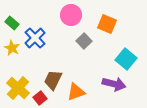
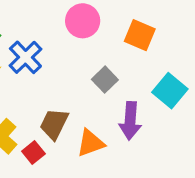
gray square: (84, 41) -> (105, 80), moved
purple arrow: (114, 84) -> (130, 121), moved, turned 80

